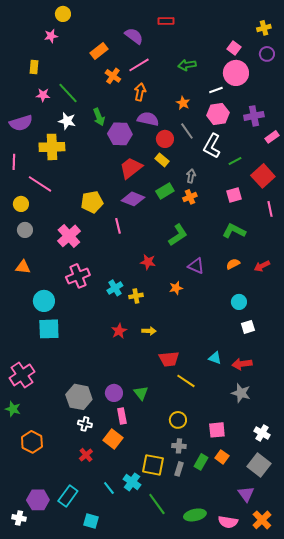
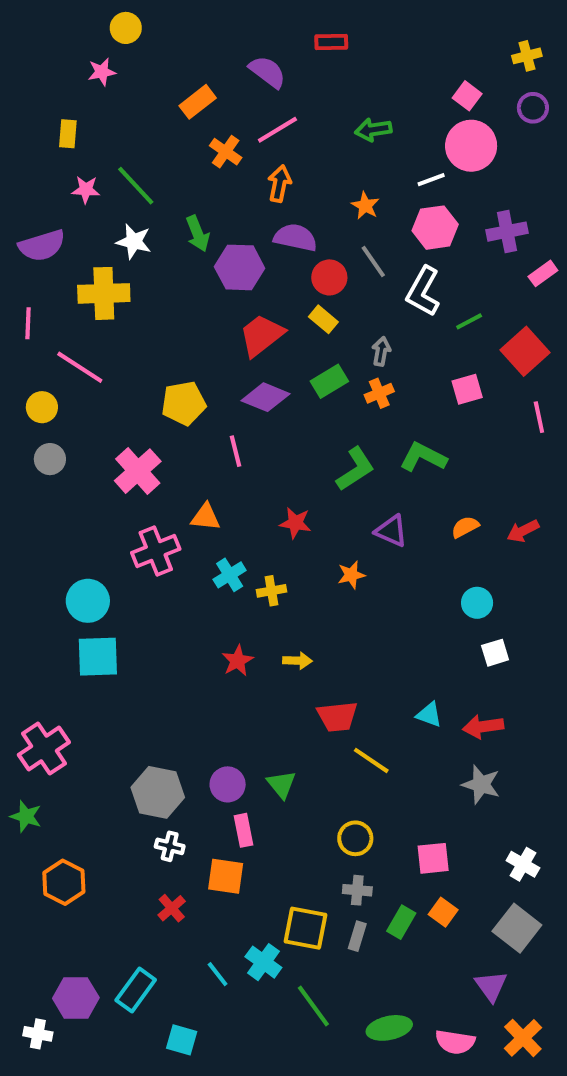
green L-shape: (234, 231) -> (423, 457), moved
orange triangle: (23, 267) -> (206, 517), moved
orange square: (113, 439) -> (226, 876), turned -30

